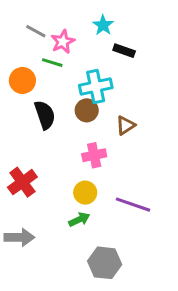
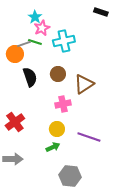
cyan star: (103, 25) -> (35, 17), moved
gray line: (36, 31) -> (24, 44), moved, turned -48
black rectangle: (124, 51) -> (101, 12), moved
cyan cross: (96, 86) -> (64, 41), moved
brown triangle: (126, 125) -> (84, 84), size x1.5

